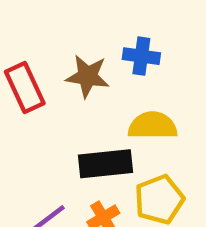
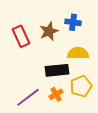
brown star: (88, 76) -> (49, 31), turned -30

